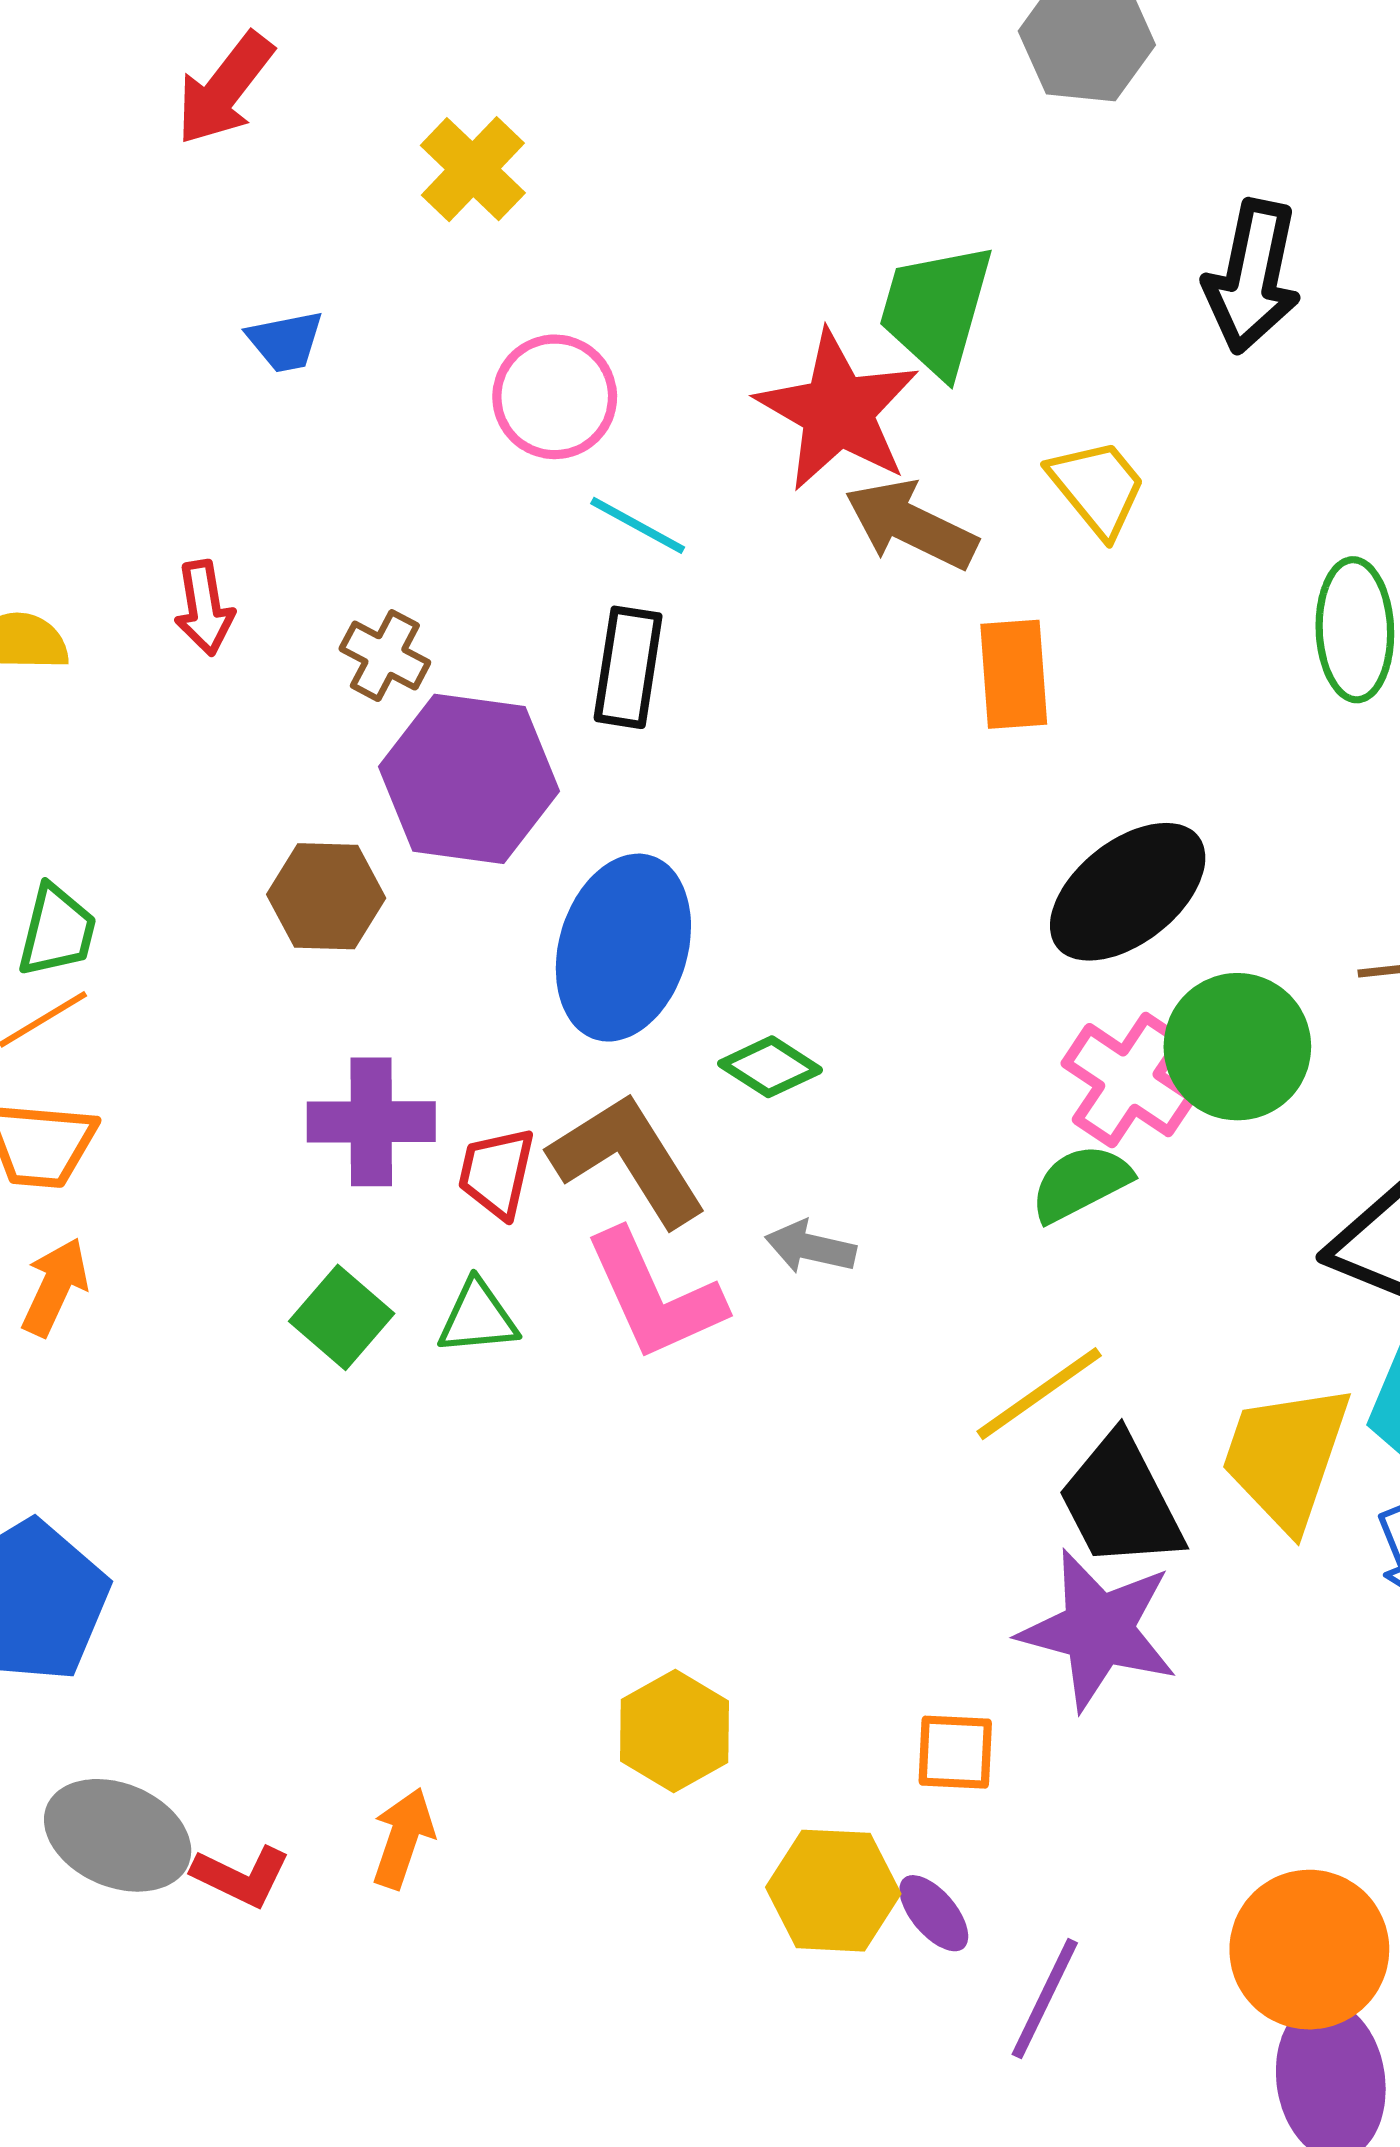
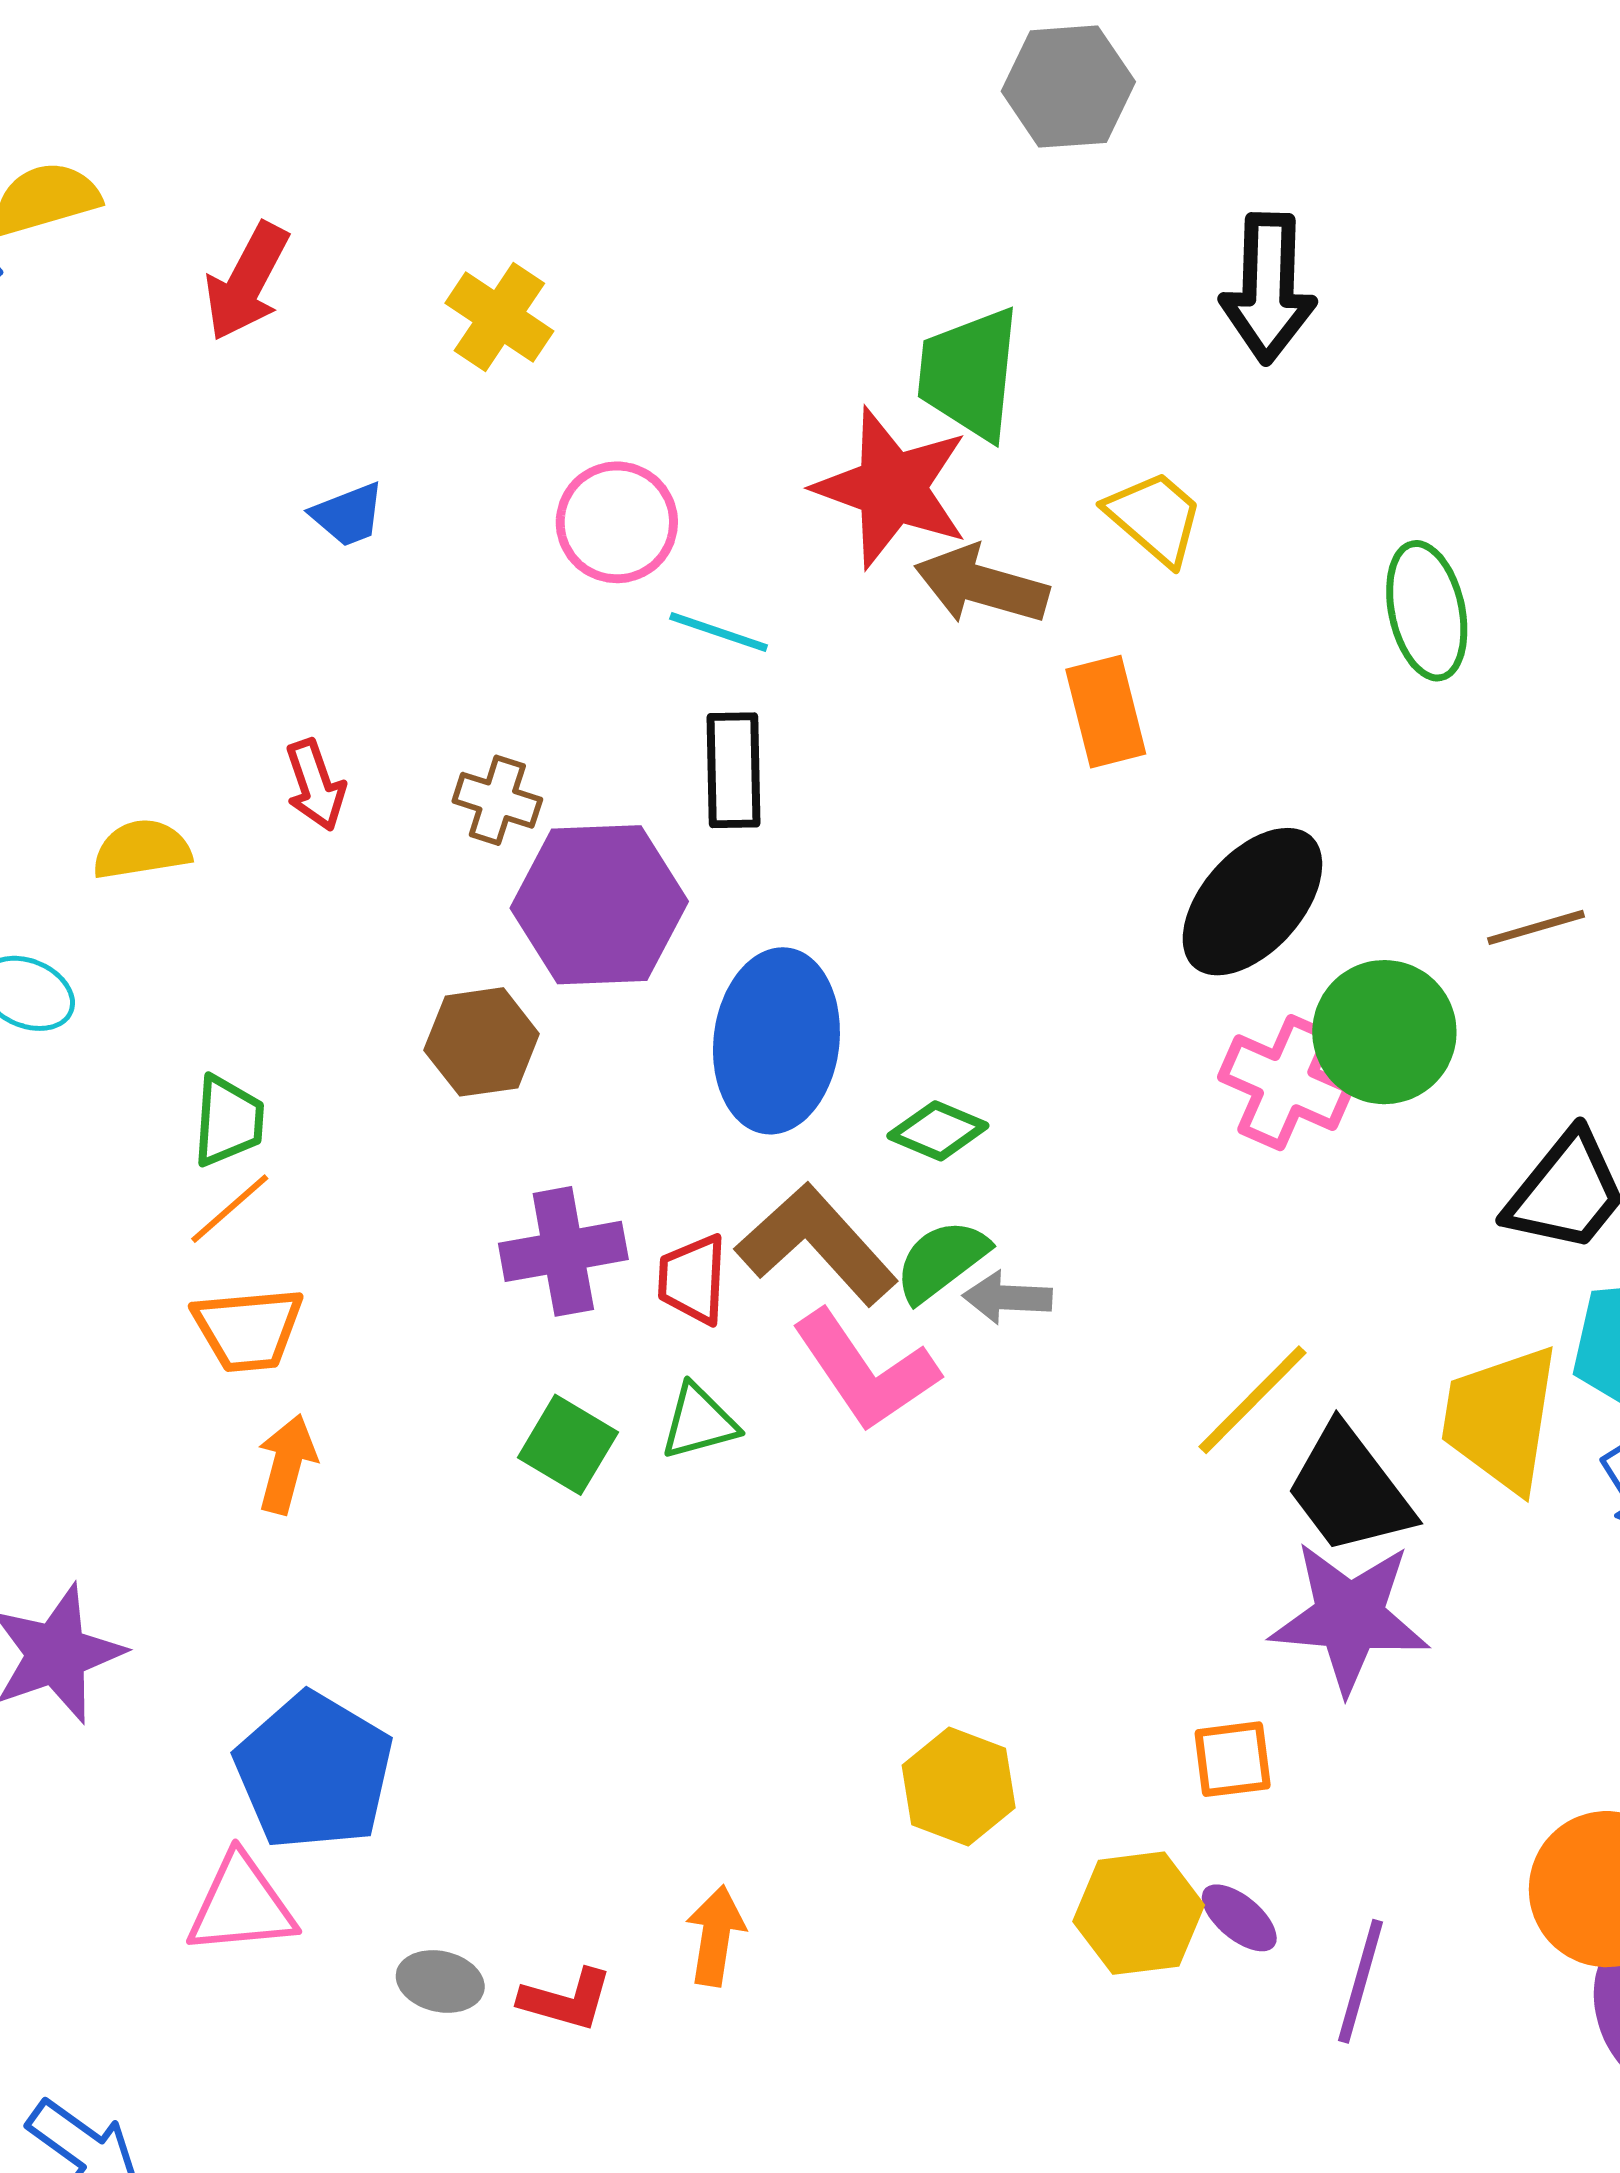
green semicircle: (1081, 1183) -> (941, 1261), moved
gray ellipse: (118, 1835) -> (440, 1981), size x0.6

